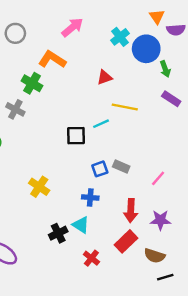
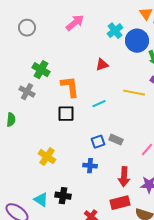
orange L-shape: (52, 59) -> (70, 87), moved, turned 50
yellow line: (125, 107) -> (134, 93), moved
black square: (76, 136) -> (66, 114), moved
cyan triangle: (81, 225) -> (41, 200), moved
black cross: (58, 233) -> (63, 196), turned 35
red rectangle: (126, 241) -> (120, 203), turned 30

